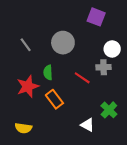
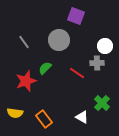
purple square: (96, 17) -> (76, 16), moved
green semicircle: (48, 72) -> (45, 68), turned 48
orange rectangle: (54, 99) -> (44, 119), moved
yellow semicircle: (23, 128) -> (15, 113), moved

